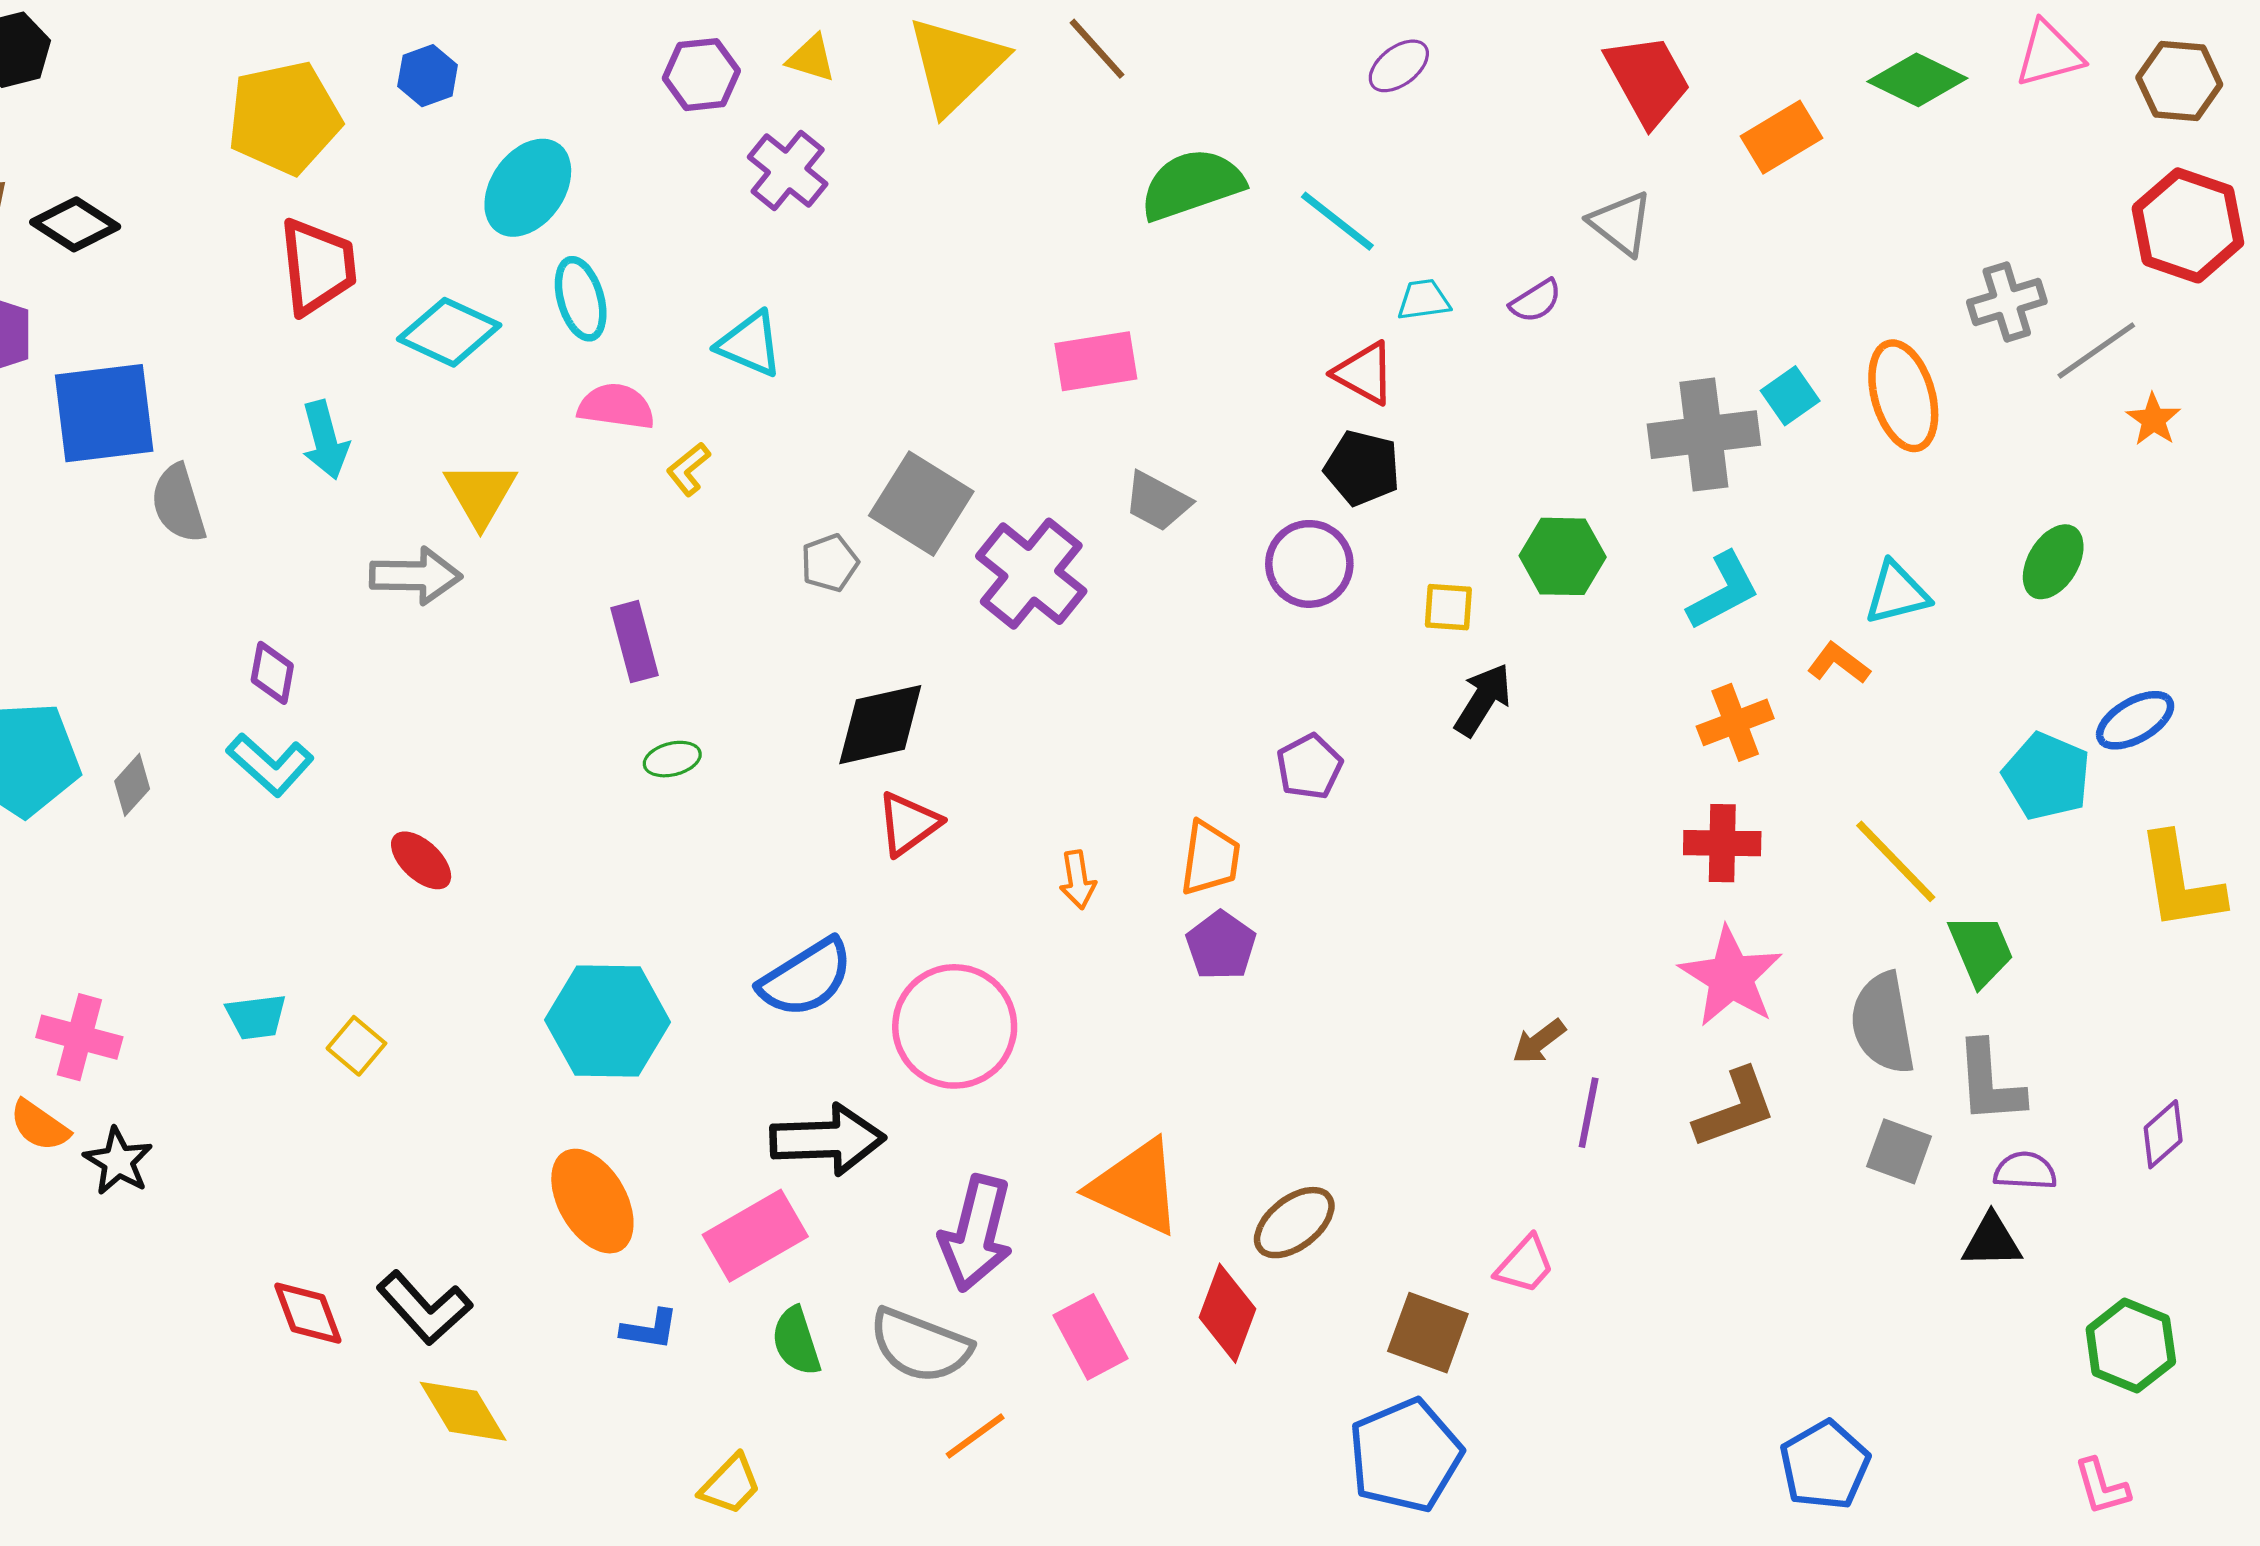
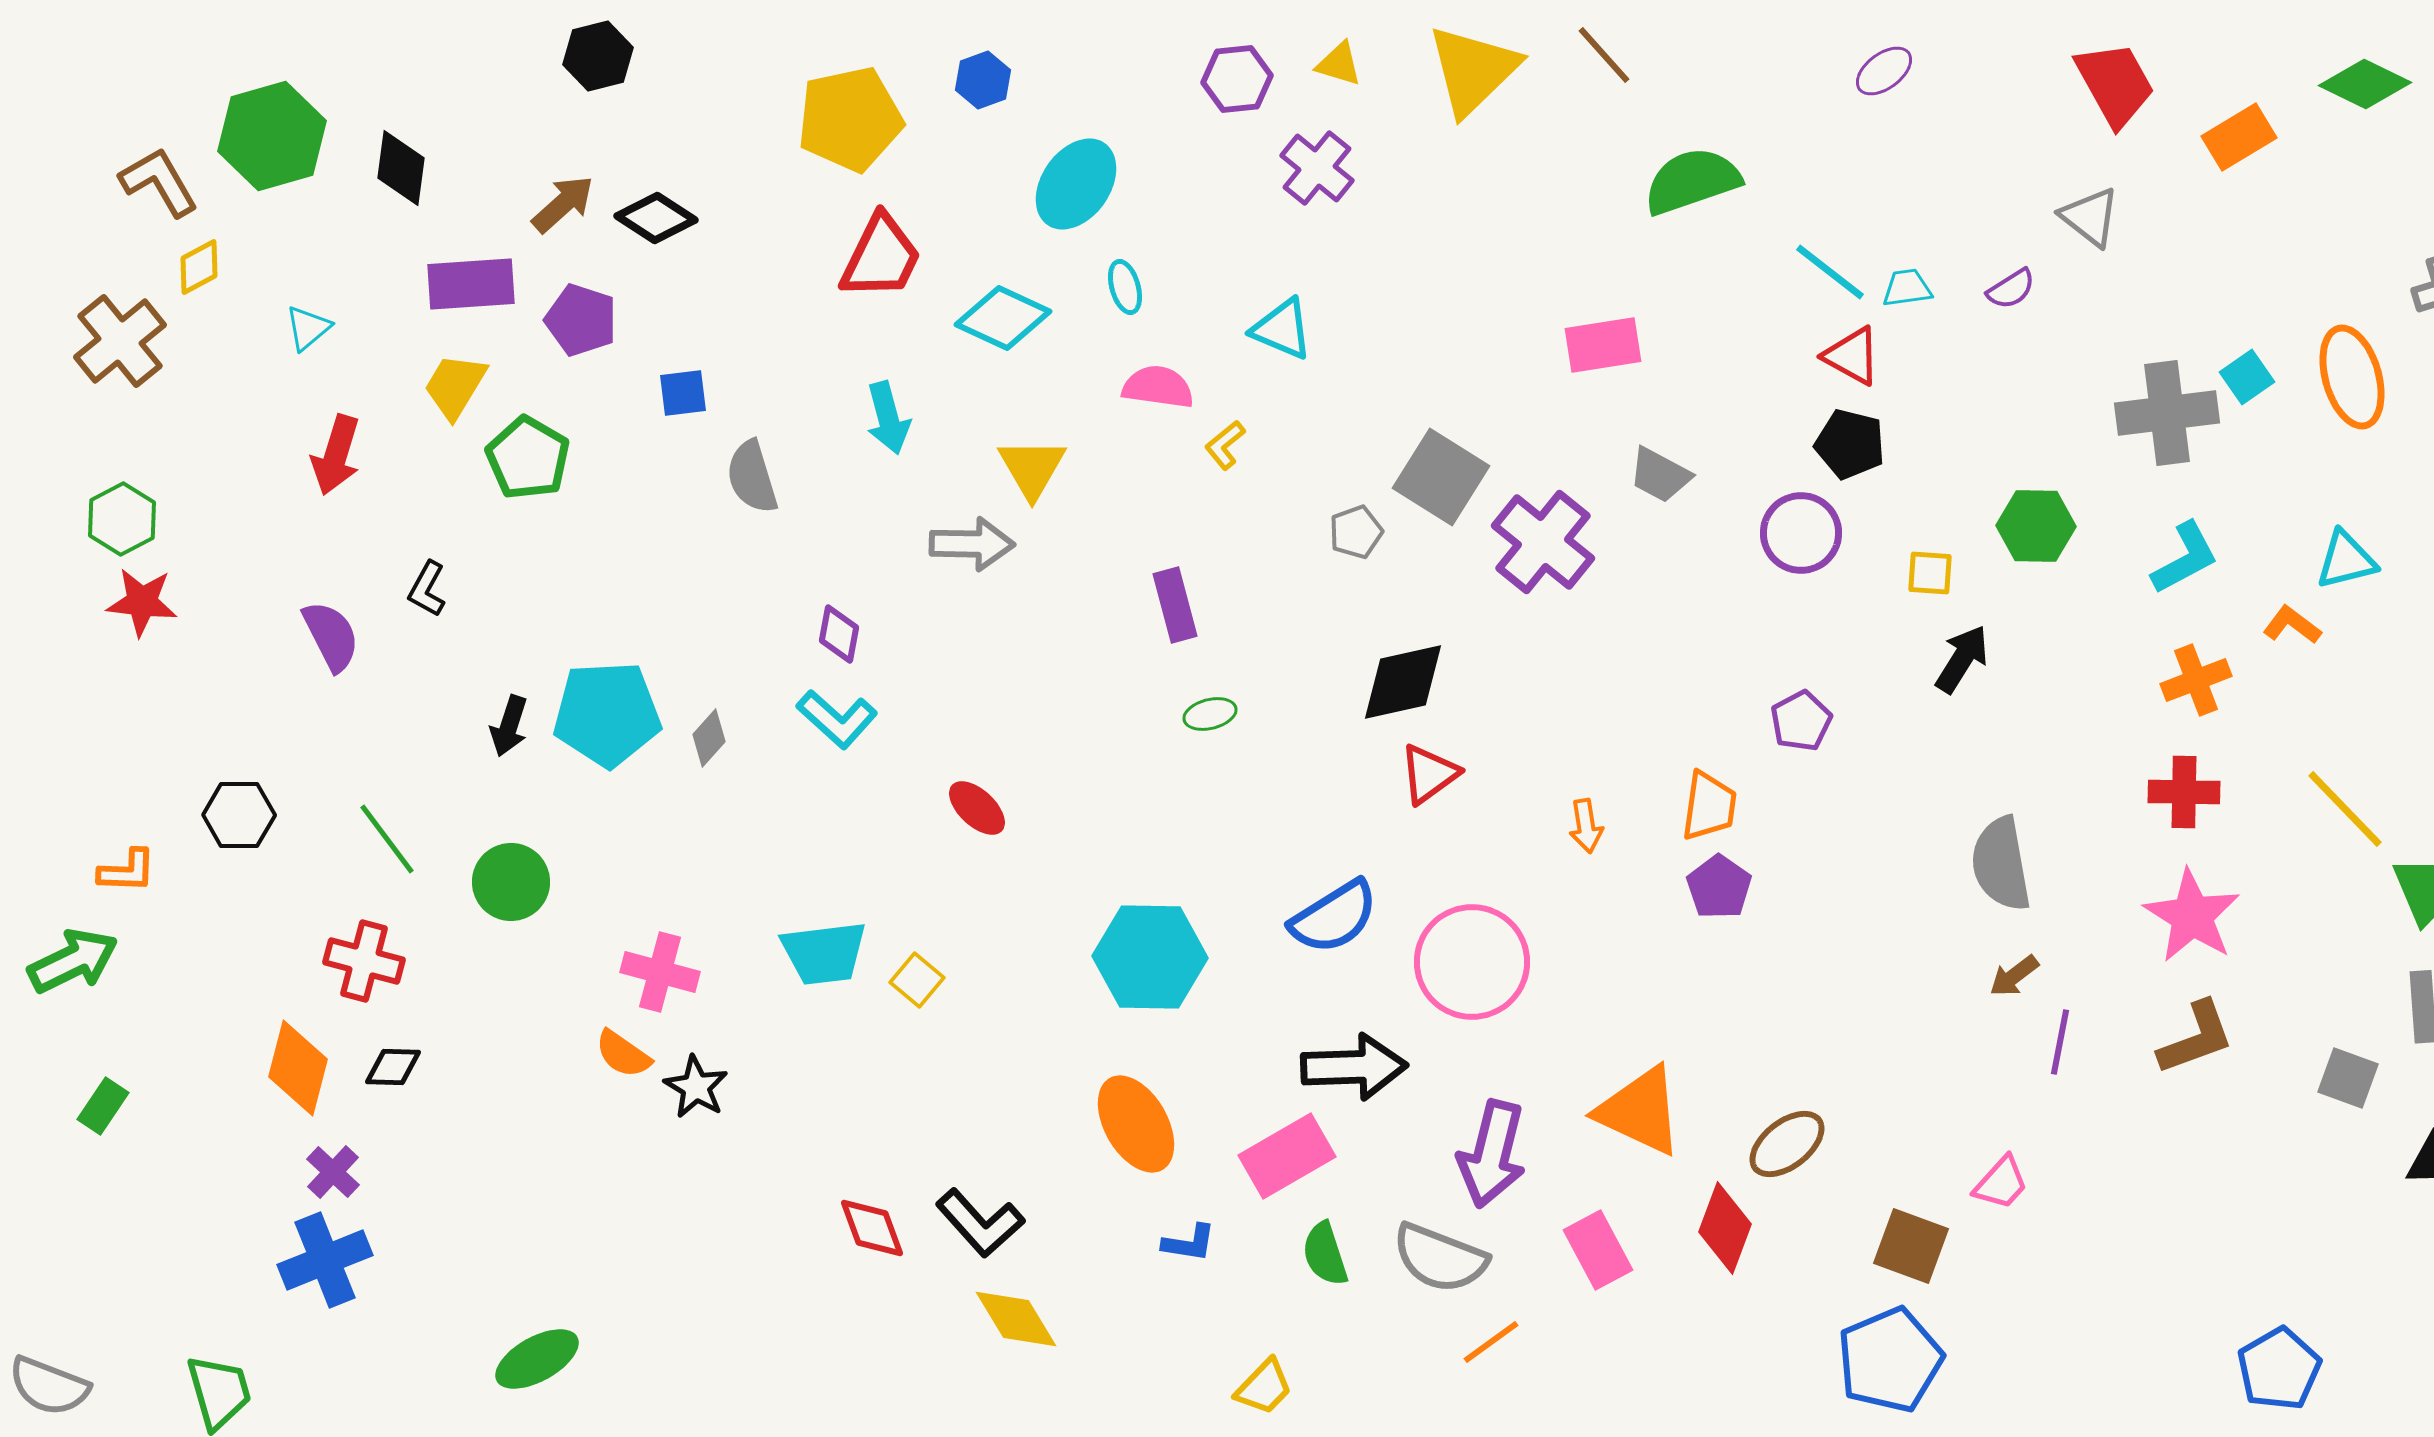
cyan line: (1337, 221) -> (1830, 272), moved
red trapezoid: (318, 266) -> (881, 257), turned 32
cyan ellipse: (581, 299) -> (1125, 287), size x0.7
blue square: (104, 413) -> (683, 393), size x0.5
cyan trapezoid: (256, 1017) -> (824, 953), size x1.5
gray semicircle: (1883, 1023) -> (2001, 864), moved

